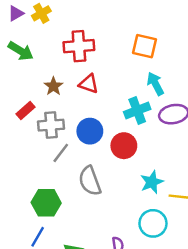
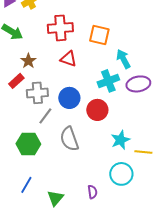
orange square: (144, 46) -> (99, 35), moved
brown star: (53, 86) -> (28, 61), moved
green hexagon: (46, 203) -> (28, 144), moved

